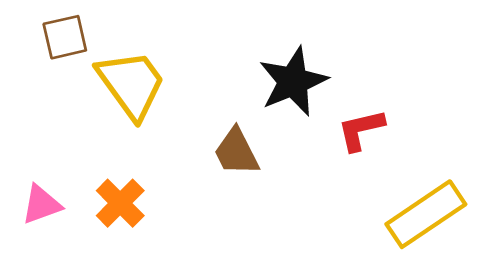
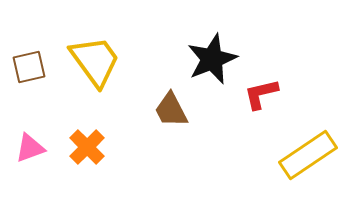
brown square: (65, 37) -> (29, 67), moved

